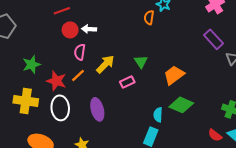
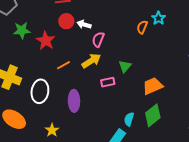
pink semicircle: (80, 52) -> (98, 39), moved
green star: (31, 64) -> (22, 30), moved
red star: (56, 81) -> (46, 41), moved
green diamond: (181, 105) -> (153, 115), turned -75

